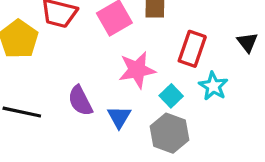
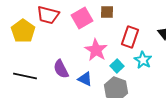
pink star: (137, 70) -> (96, 50), turned -30
blue triangle: (119, 117) -> (85, 79), turned -35

